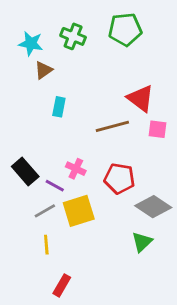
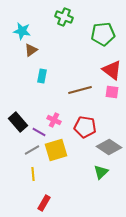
green pentagon: (125, 29) -> (103, 34), moved
green cross: (73, 36) -> (64, 17), moved
red triangle: (141, 98) -> (112, 70), moved

